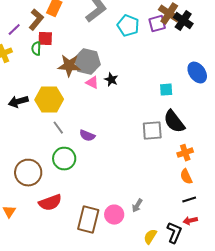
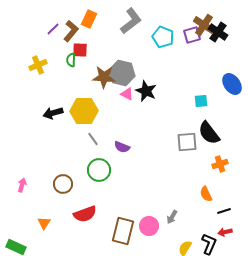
purple line: (14, 30) -> (53, 29), moved
black star: (111, 80) -> (146, 91), size x1.5
brown circle: (28, 173) -> (63, 184), size x0.7
orange semicircle: (186, 177) -> (206, 194), moved

